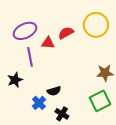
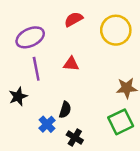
red semicircle: (66, 33) -> (74, 19), moved
red triangle: (48, 43) -> (71, 64), moved
black semicircle: (54, 91) -> (65, 110), turned -56

